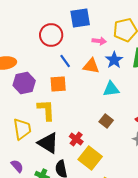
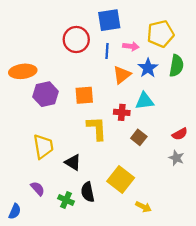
blue line: (65, 61) -> (107, 51), moved, turned 40
orange triangle: (91, 66) -> (122, 75), turned -48
yellow L-shape: (46, 110) -> (97, 128), moved
red cross: (76, 139) -> (122, 112), moved, turned -32
black triangle: (48, 143) -> (73, 162), size x0.7

